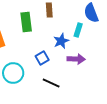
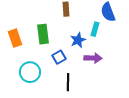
green rectangle: (26, 22) -> (43, 34), moved
black line: (51, 83) -> (68, 82), turned 66

